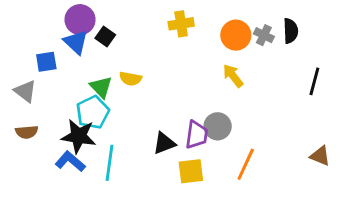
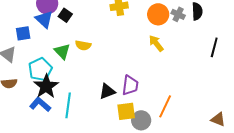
cyan pentagon: (93, 112) -> (40, 69), moved
gray circle: (218, 126) -> (141, 120), moved
black star: (79, 136) -> (46, 86), turned 30
brown triangle: (320, 156) -> (218, 119), moved

